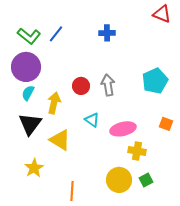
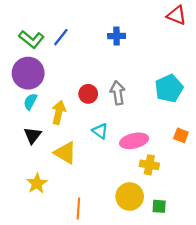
black triangle: (30, 124) -> (33, 135), size x0.7
green square: (146, 180) -> (159, 206), moved, turned 32

